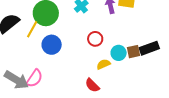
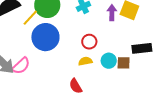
blue circle: (52, 45) -> (45, 37), size x1.4
black rectangle: (149, 48) -> (142, 48), moved
yellow semicircle: (103, 64) -> (85, 61), moved

